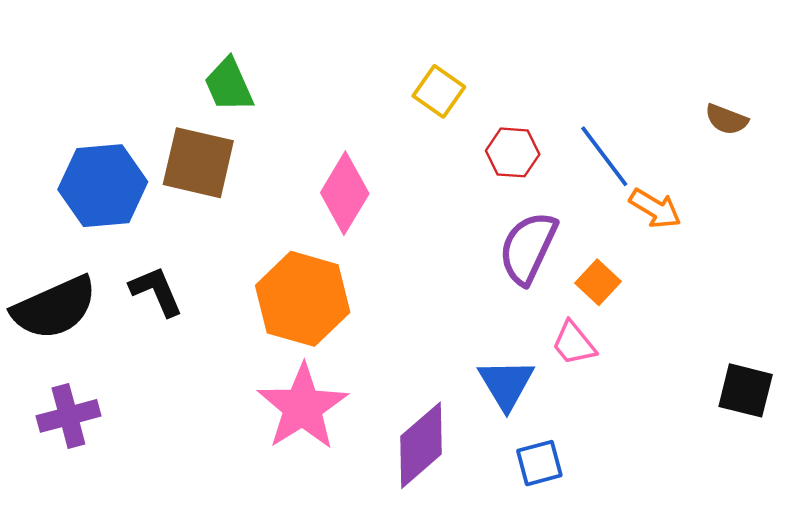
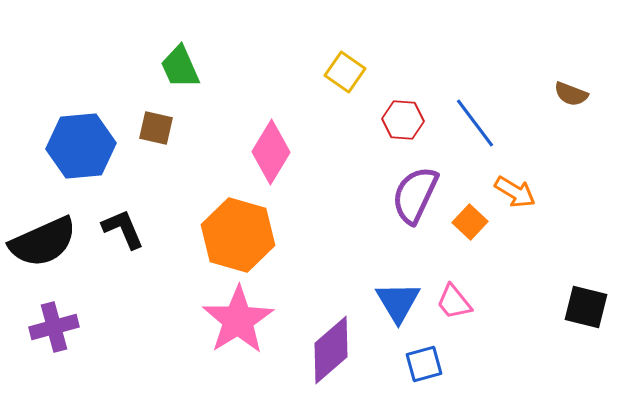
brown square: (198, 163) -> (156, 128), size x0.6
orange arrow: (655, 208) -> (515, 192), moved
pink trapezoid: (574, 343) -> (454, 302), moved

